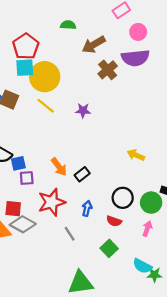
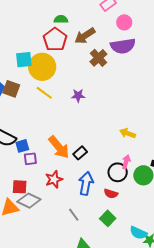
red pentagon: (26, 46) -> (55, 39), moved
orange arrow: (59, 167) -> (59, 147), size x1.4
red star: (52, 202) -> (54, 179), size x0.7
blue arrow: (87, 208) -> (86, 183), size x1.6
pink arrow: (147, 229) -> (126, 162), moved
gray line: (70, 234) -> (74, 215), moved

